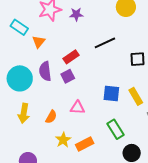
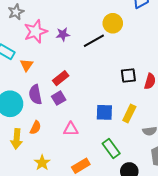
black line: (105, 43) -> (94, 41), moved
yellow rectangle: (136, 96) -> (129, 114), turned 60
orange semicircle: (51, 117) -> (35, 128), moved
yellow star: (63, 140) -> (42, 163), moved

